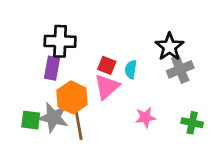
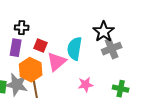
black cross: (60, 41) -> (22, 28), size x0.6
red square: (107, 65) -> (41, 46), moved
cyan semicircle: (131, 69) -> (75, 49), size x1.6

